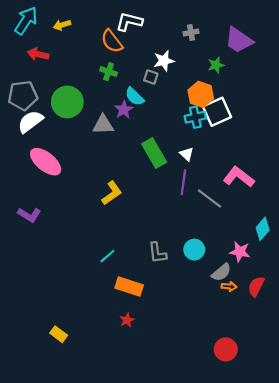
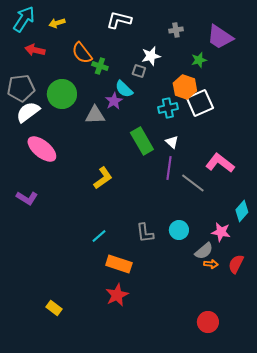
orange semicircle: (112, 41) -> (82, 53), moved
cyan cross: (195, 117) -> (168, 108), moved
red star: (127, 320) -> (117, 295), size x1.6

